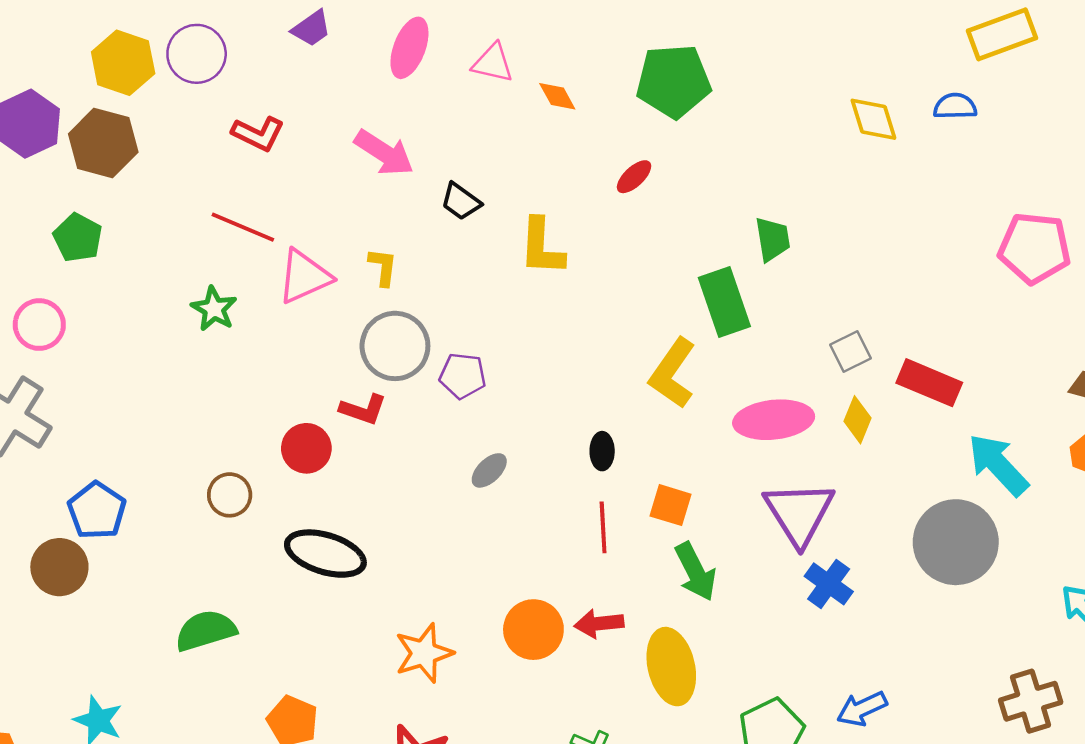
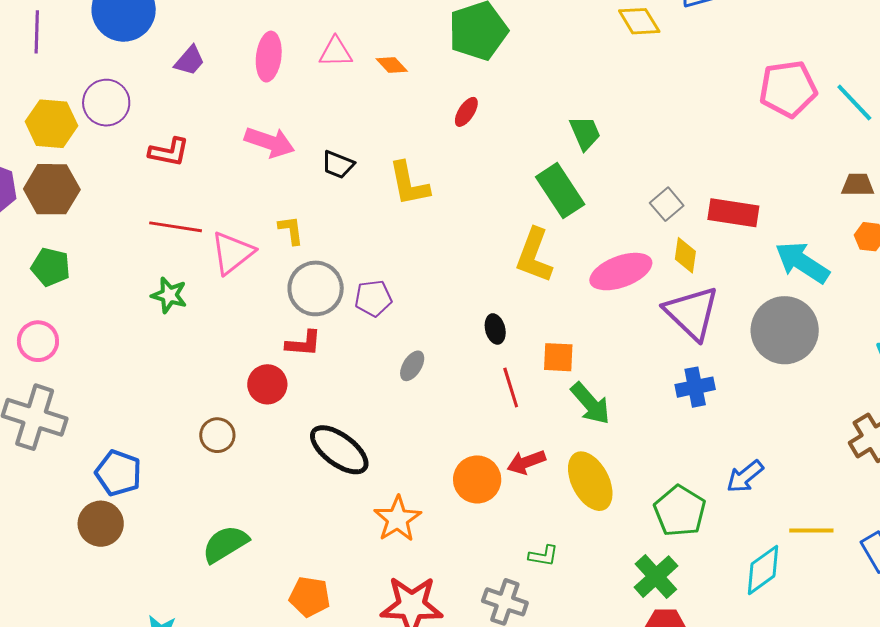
purple triangle: (799, 513) -> (692, 313), moved
black ellipse: (325, 554) -> (339, 450), moved, turned 34
blue cross: (829, 584) -> (695, 387), turned -33

